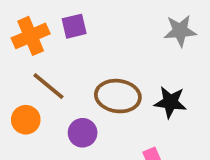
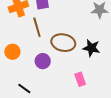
brown line: (48, 86) -> (37, 27), moved, turned 30

